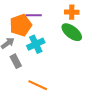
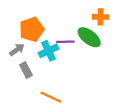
orange cross: (72, 12) -> (100, 17), moved
purple line: (34, 15) -> (65, 42), moved

